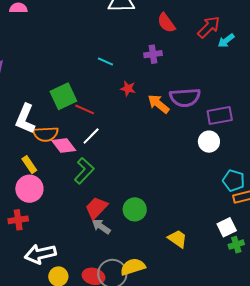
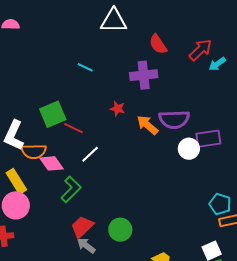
purple cross: (153, 54) -> (144, 75), size x1.5
cyan line: (105, 61) -> (85, 67), moved
white line: (91, 136) -> (90, 154), moved
white circle: (209, 142) -> (189, 149), moved
yellow rectangle: (29, 165) -> (16, 181), size x1.4

